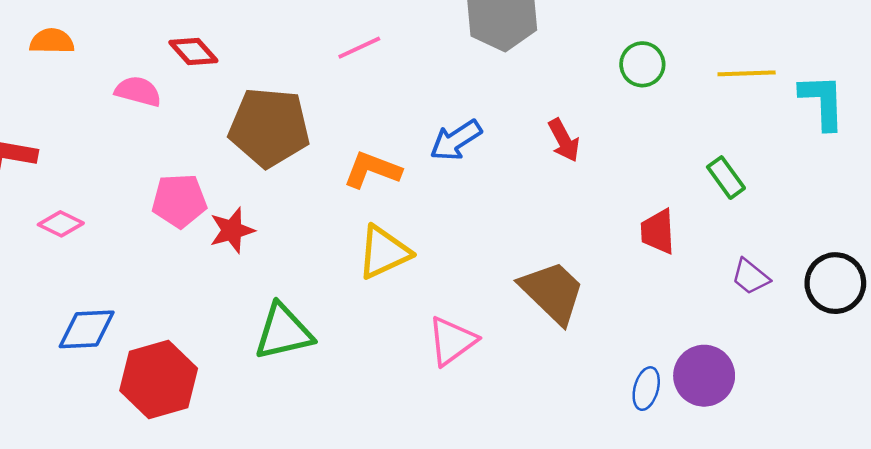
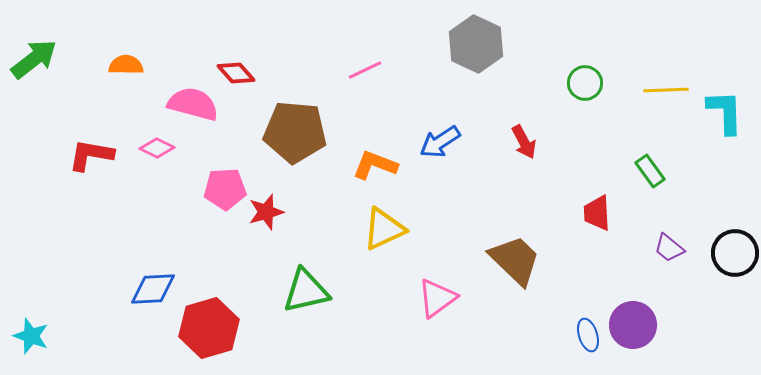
pink semicircle: (138, 91) -> (193, 104), size x1.4
pink diamond: (61, 224) -> (157, 148), moved
blue ellipse: (646, 389) -> (588, 335), turned -32

